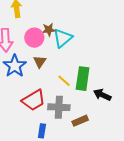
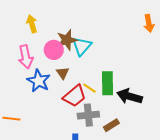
brown star: (49, 30) -> (67, 40), size x1.5
black arrow: (102, 95) -> (129, 96), size x1.4
red trapezoid: (34, 100) -> (74, 96), moved

